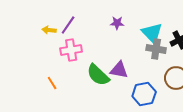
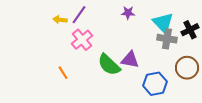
pink cross: (71, 50) -> (82, 40), turned -30

